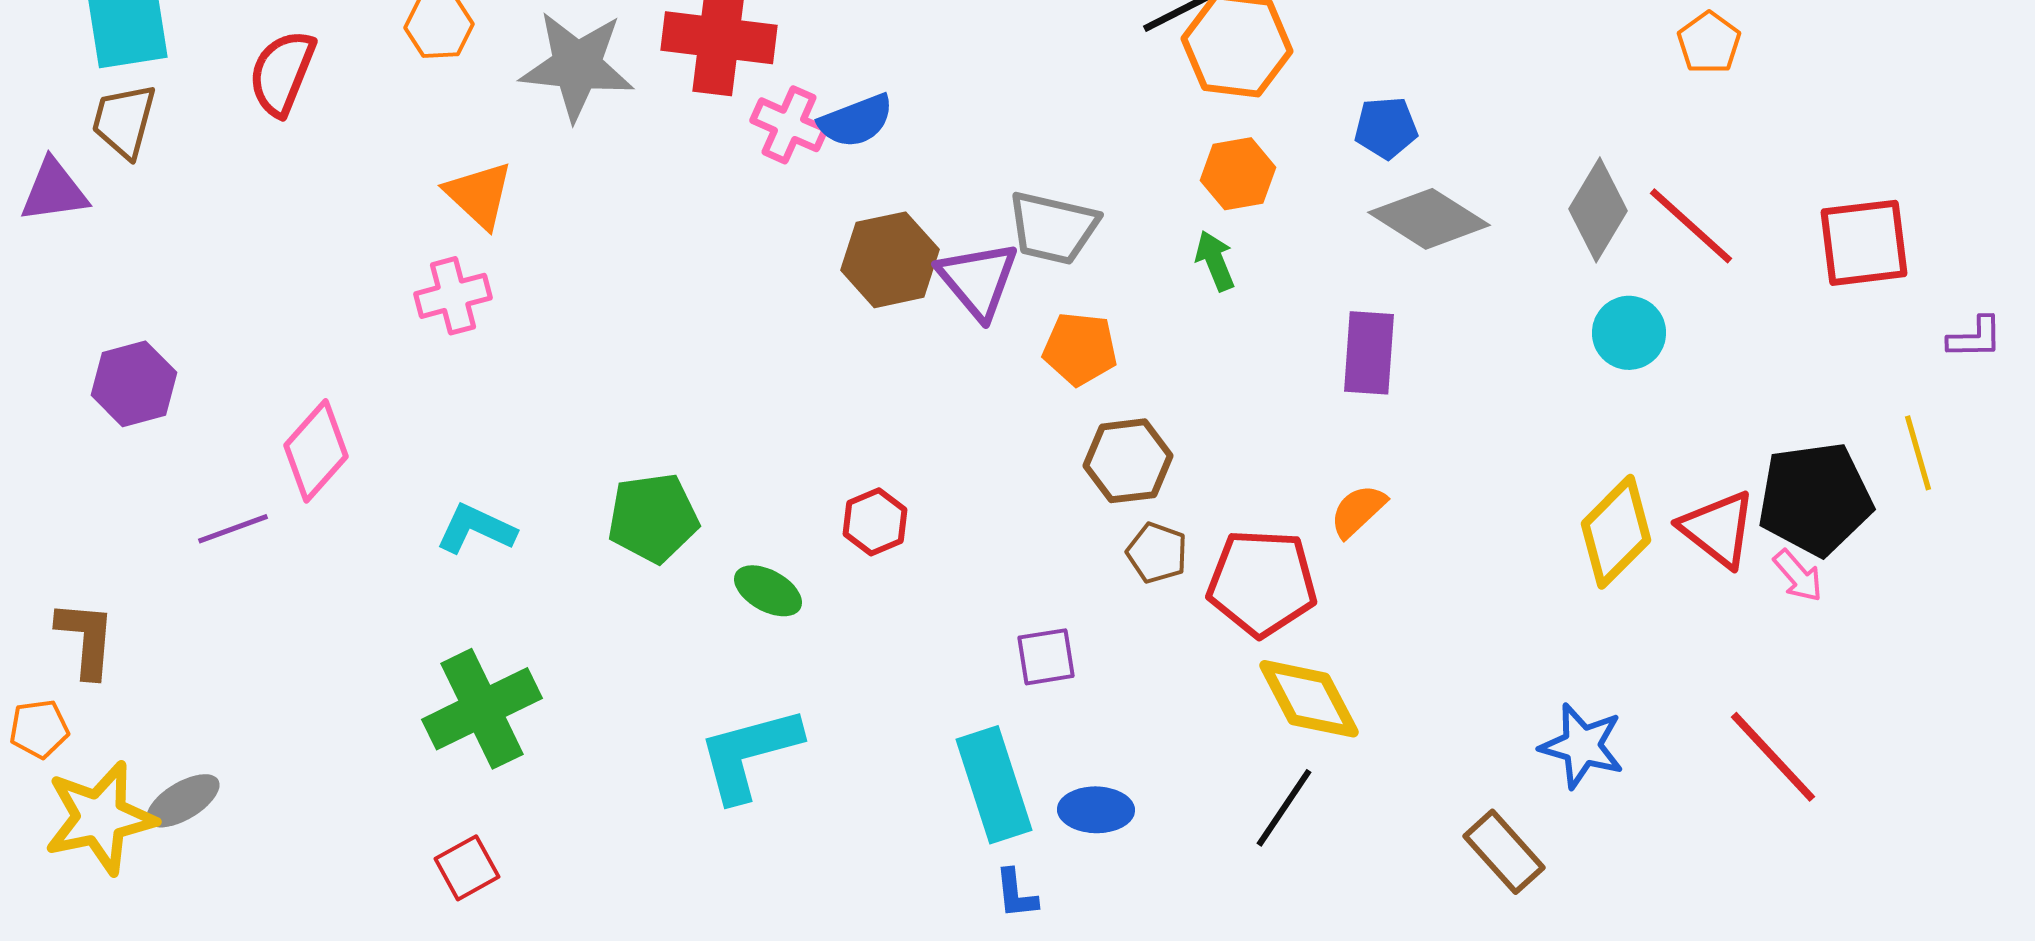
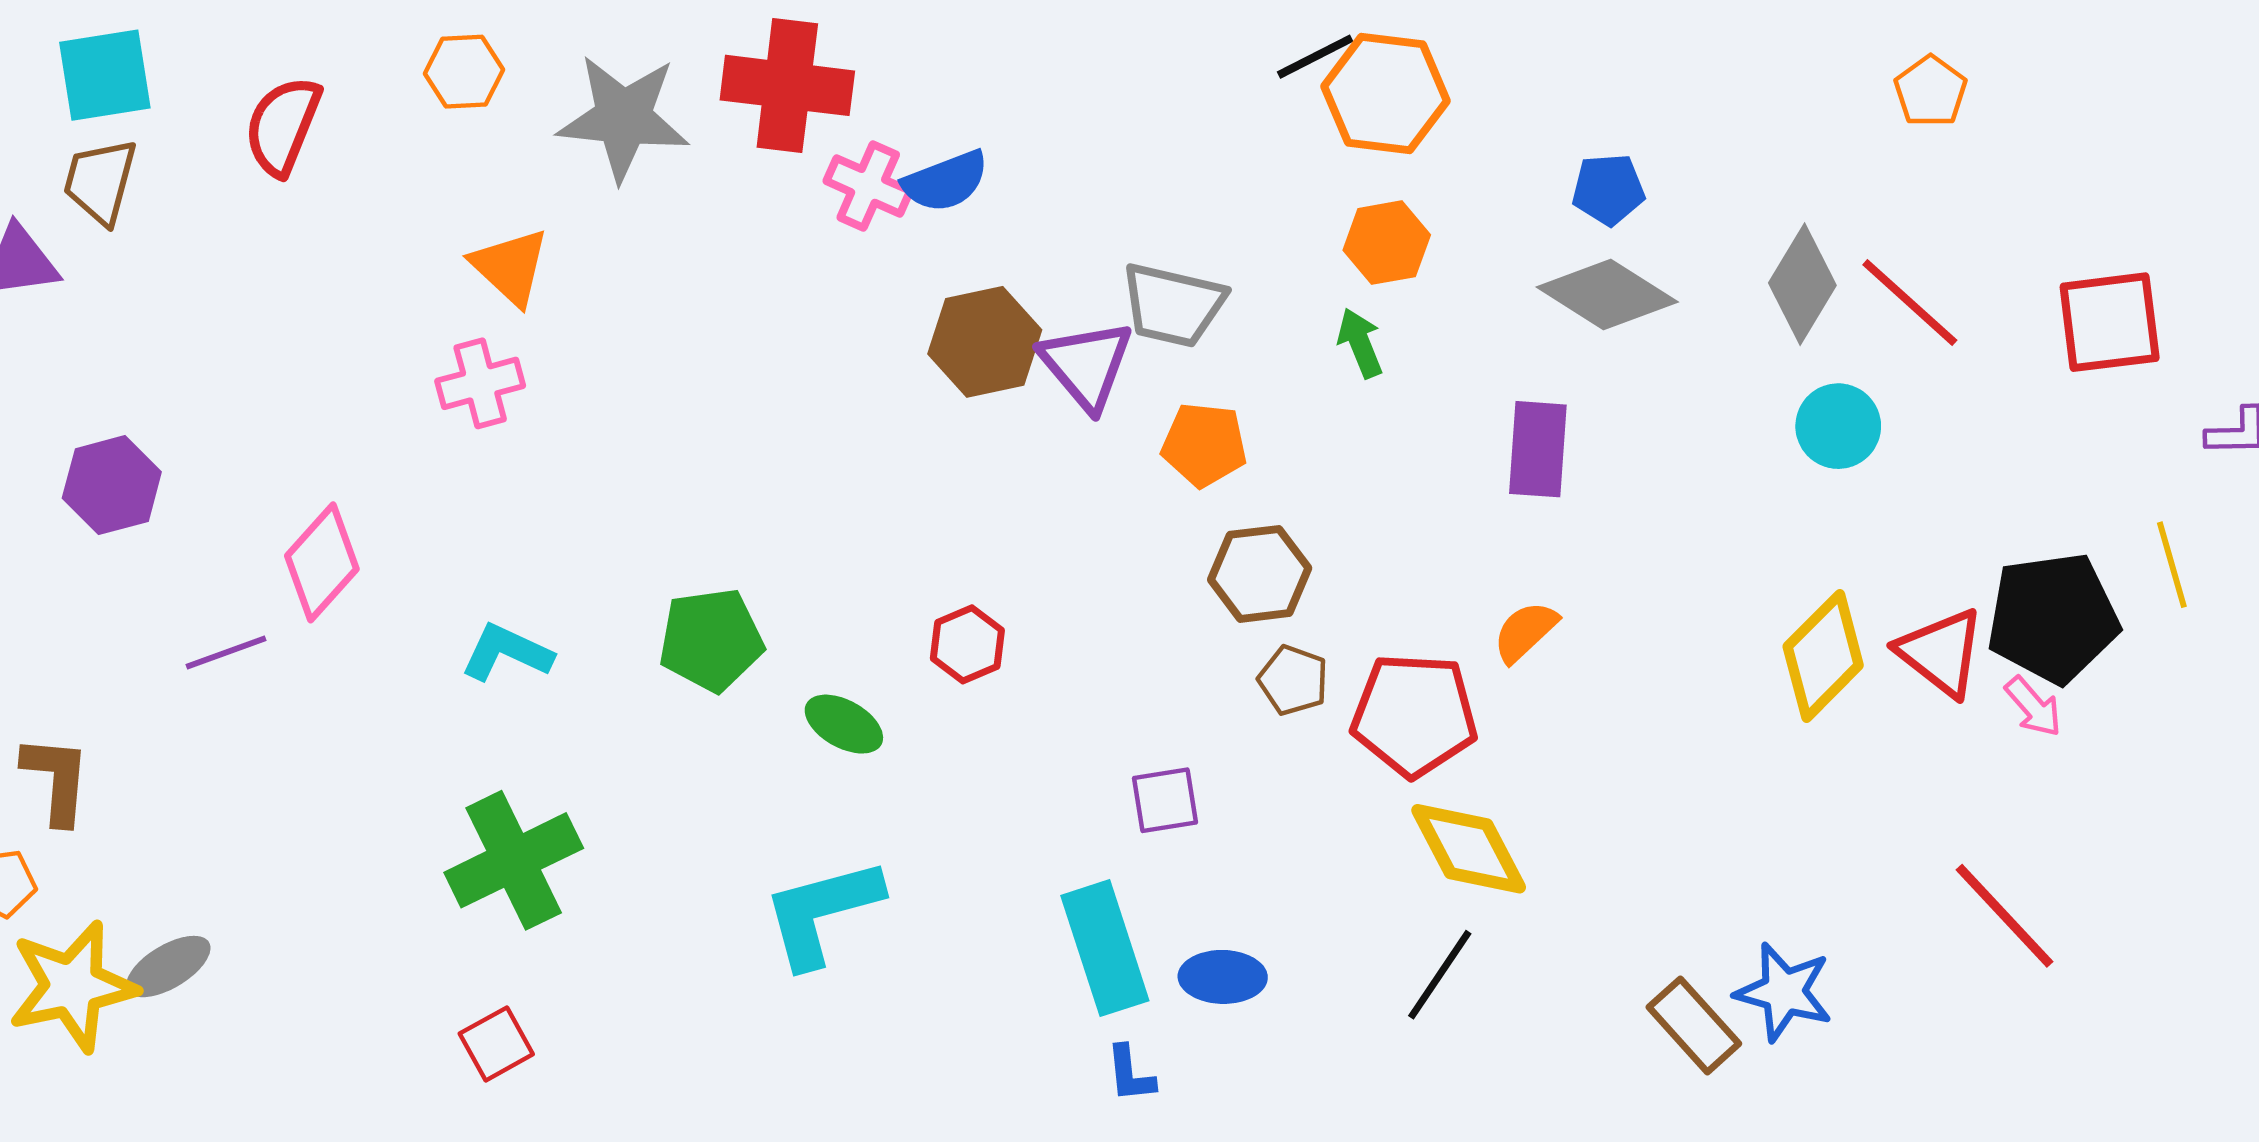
blue pentagon: (1386, 128) -> (1608, 189), moved
blue star: (1582, 746) -> (1784, 992), moved

